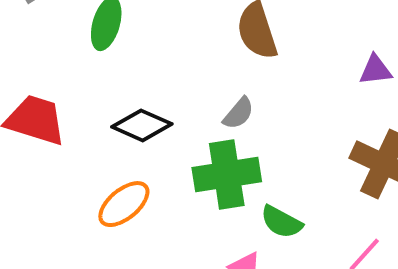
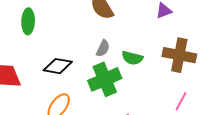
green semicircle: (281, 222) -> (132, 58), moved

